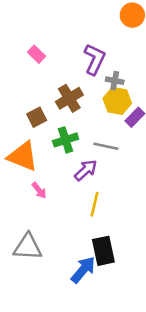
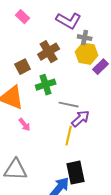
purple L-shape: (95, 59) -> (69, 21), turned 95
gray line: (106, 146) -> (69, 105), moved
purple arrow: (86, 170) -> (81, 119), moved

